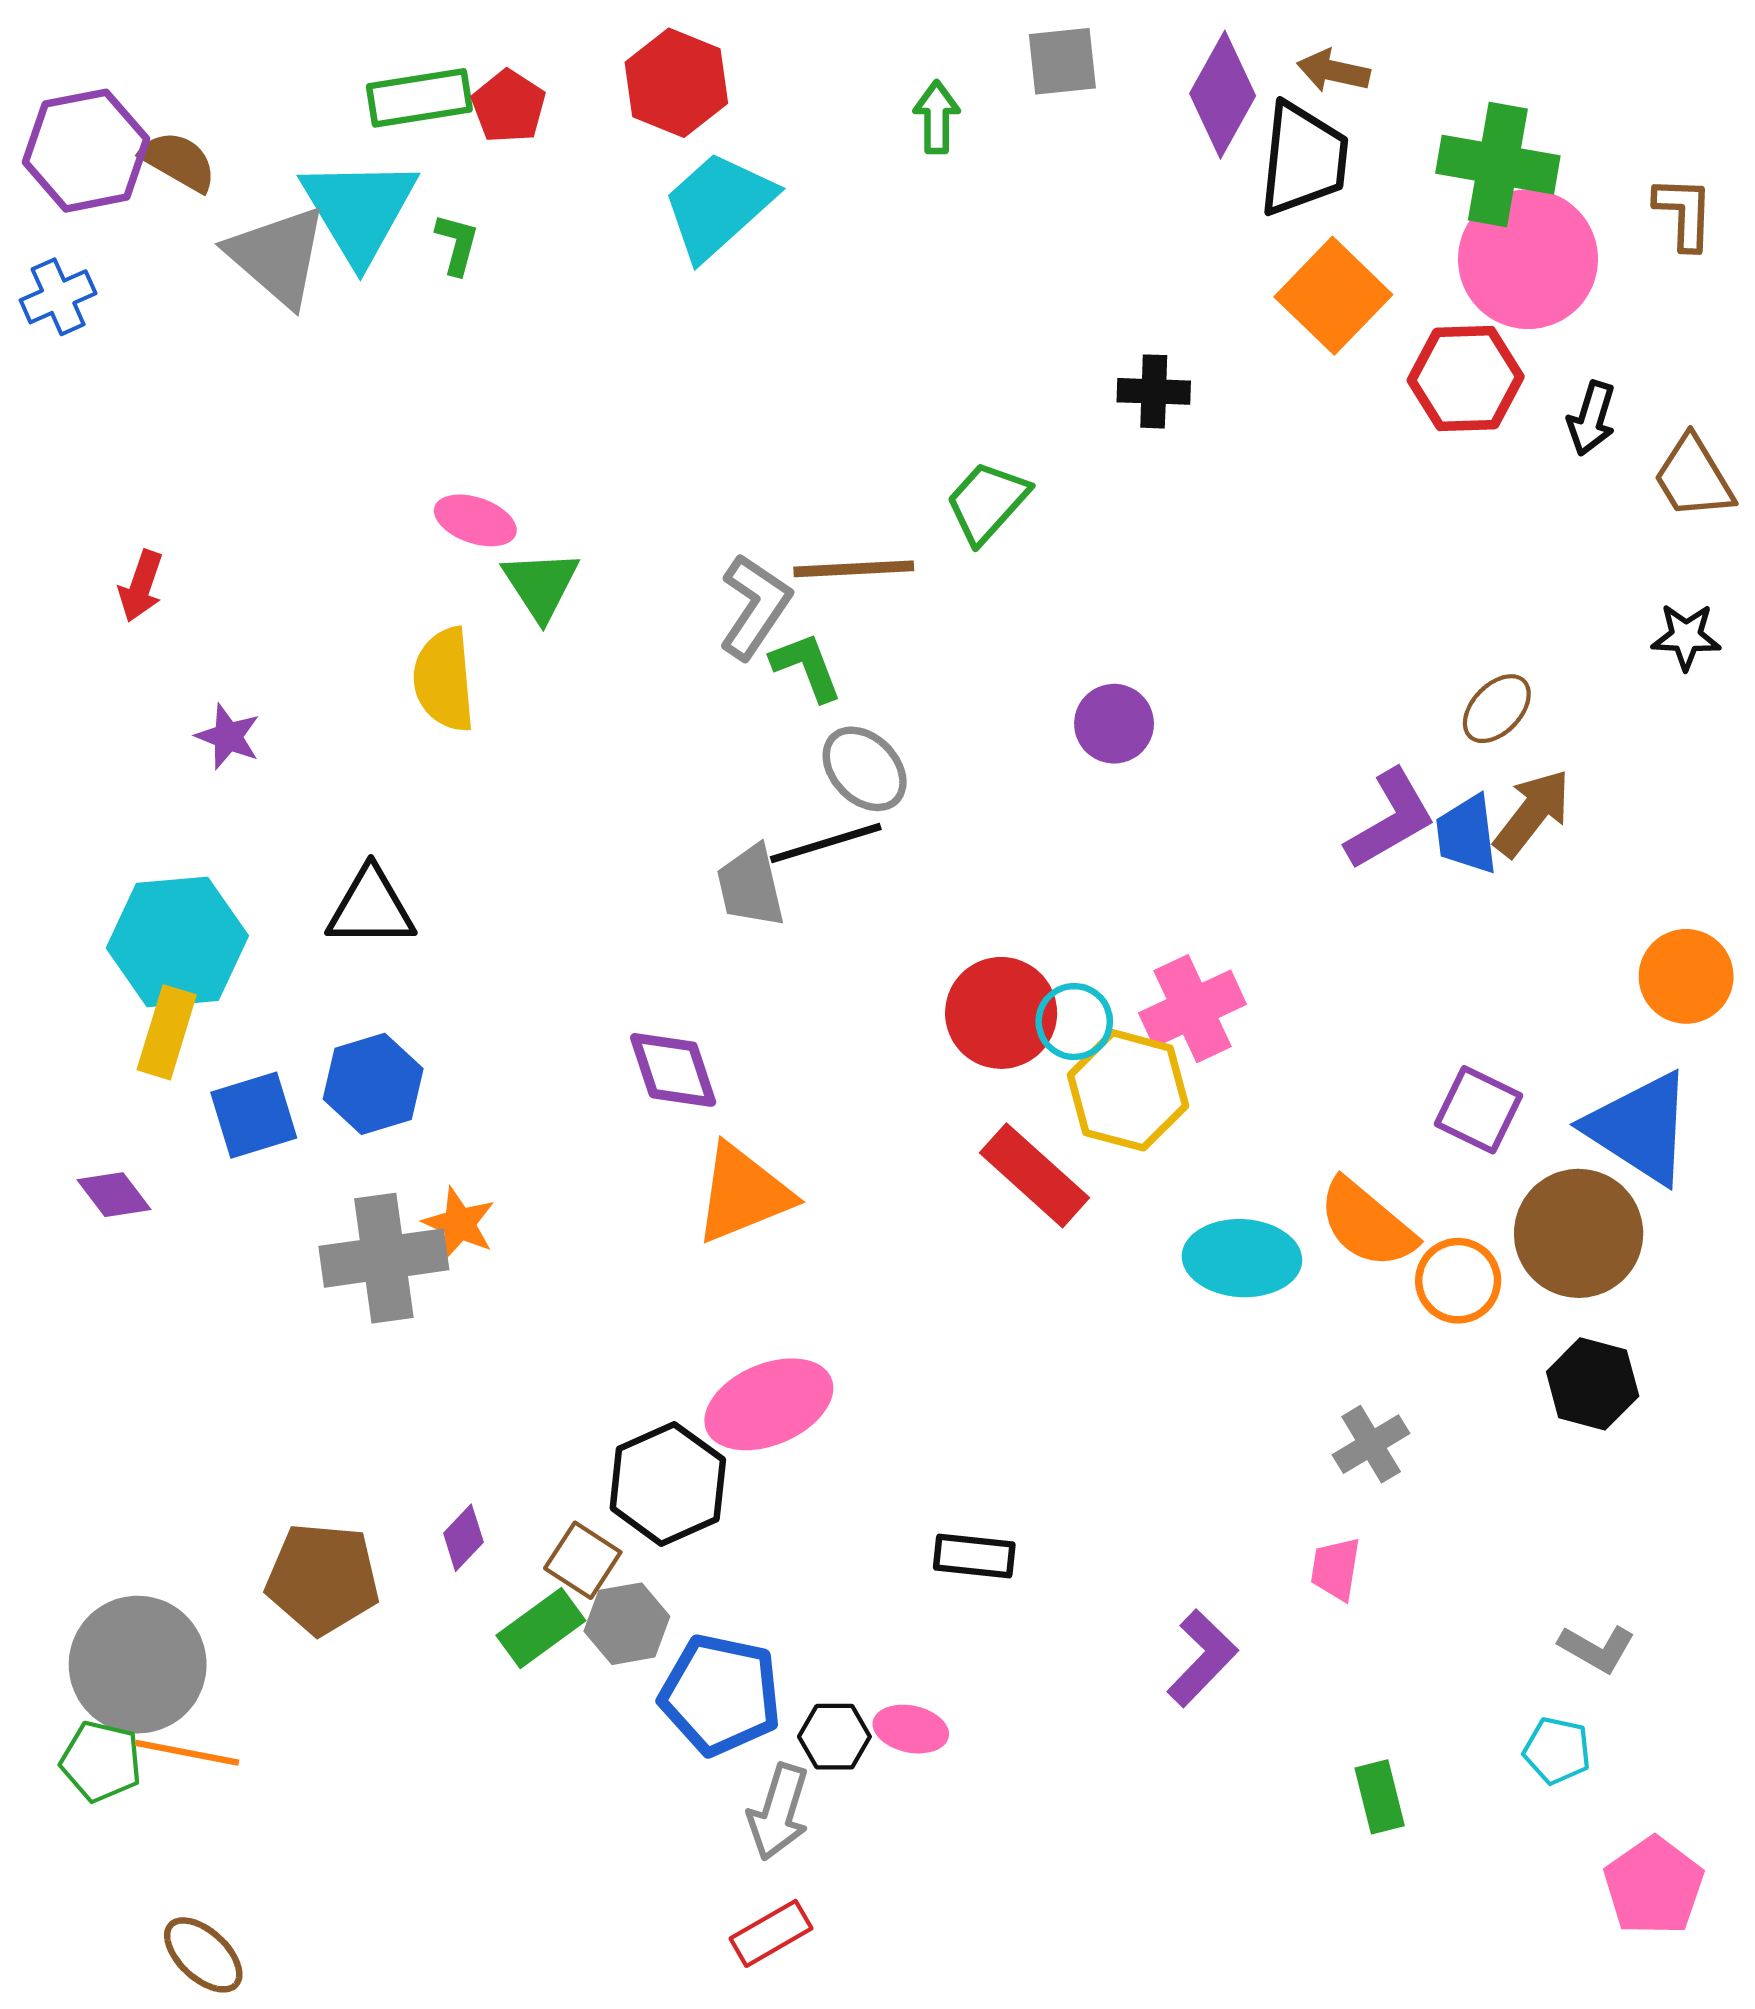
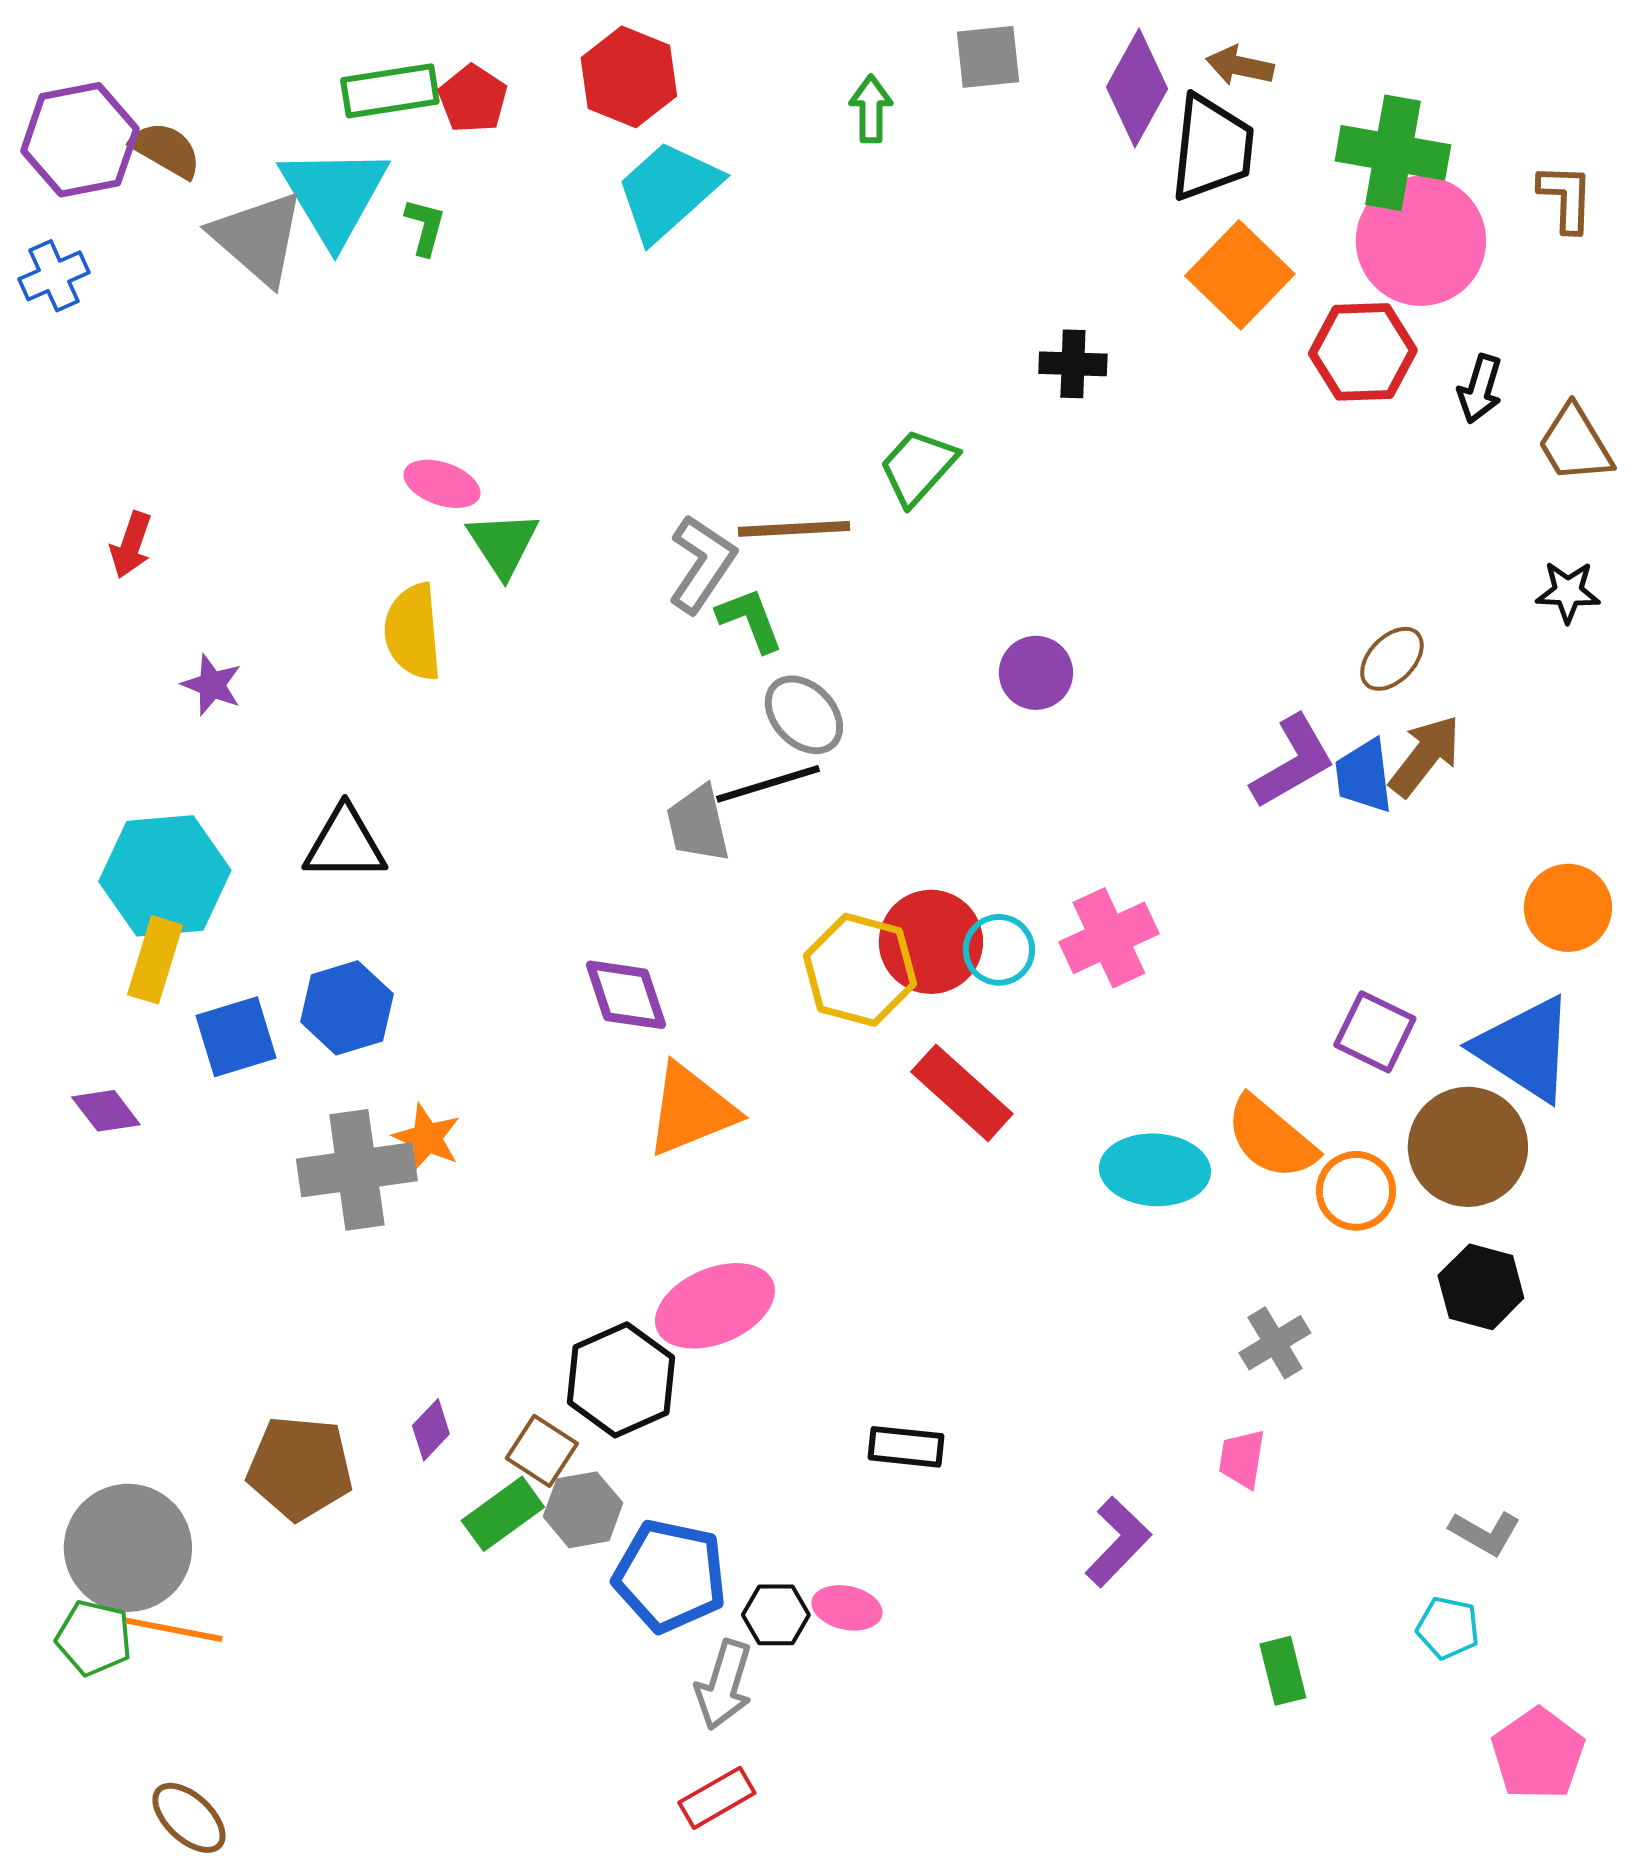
yellow hexagon: (1128, 1090) -> (860, 970), moved

